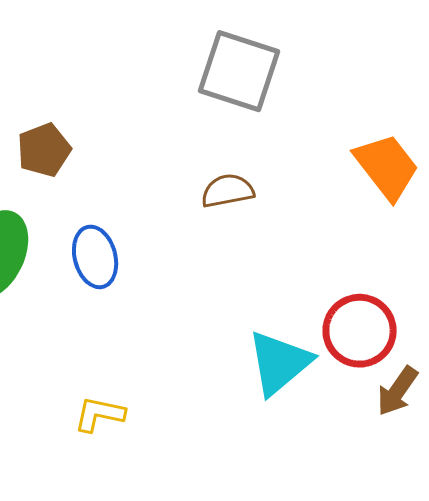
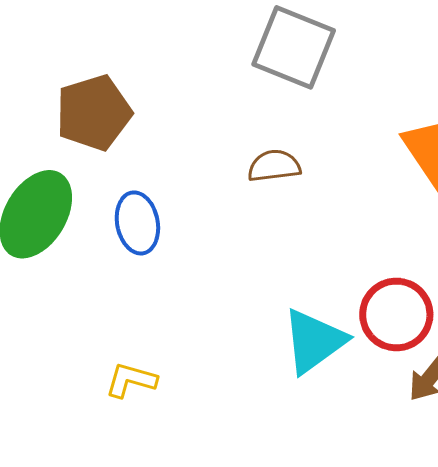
brown pentagon: (44, 150) -> (94, 113), size x1.4

